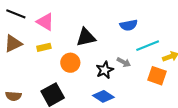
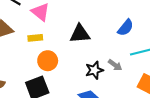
blue semicircle: (129, 25) -> (126, 28), turned -48
orange circle: (70, 63) -> (48, 61), moved

